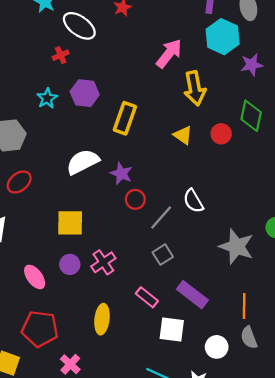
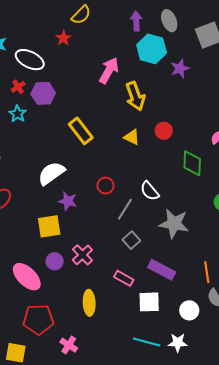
purple hexagon: (85, 93) -> (43, 93), moved
cyan star: (47, 98) -> (17, 114), moved
green diamond: (251, 116) -> (192, 163), moved
yellow rectangle: (125, 118) -> (81, 131), turned -48
purple star: (121, 174) -> (68, 201), moved
red circle: (135, 199) -> (106, 186), moved
gray star: (236, 247) -> (174, 224), moved
pink ellipse: (35, 277) -> (27, 277), size x1.4

